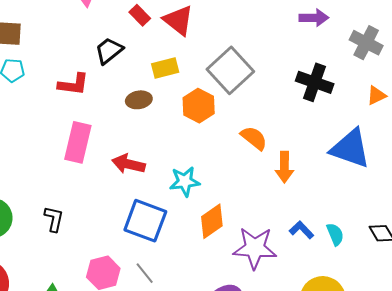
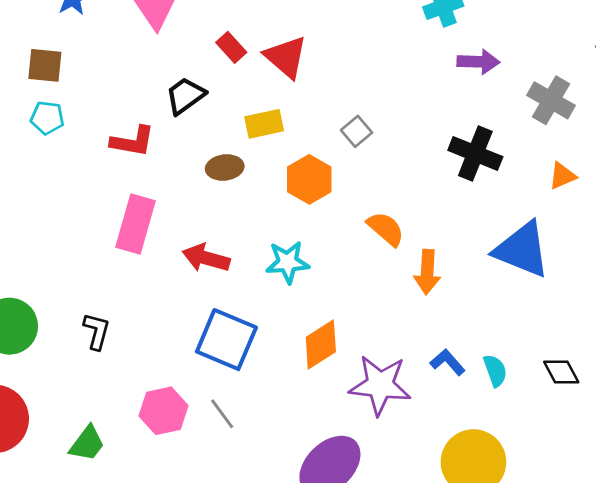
gray square: (230, 70) -> (357, 131), size x0.5
cyan star: (185, 181) -> (288, 262), moved

